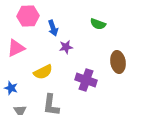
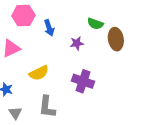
purple star: (66, 47) -> (77, 43), moved
brown ellipse: (118, 62) -> (116, 39), moved

